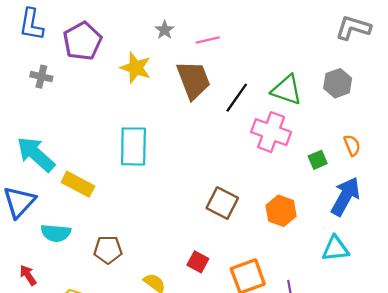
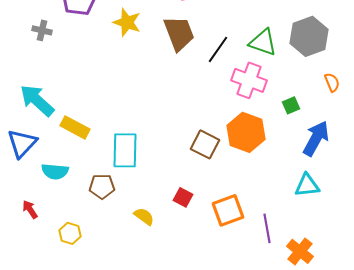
gray hexagon: (338, 83) -> (309, 36), size x1.5
orange semicircle: (352, 145) -> (332, 82), moved
cyan rectangle: (133, 146) -> (125, 150), moved
orange hexagon: (281, 211) -> (246, 132), moved, size x1.4

